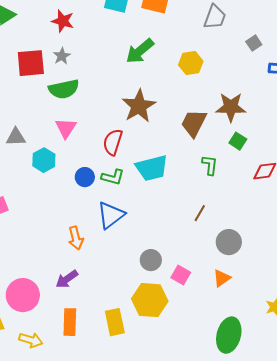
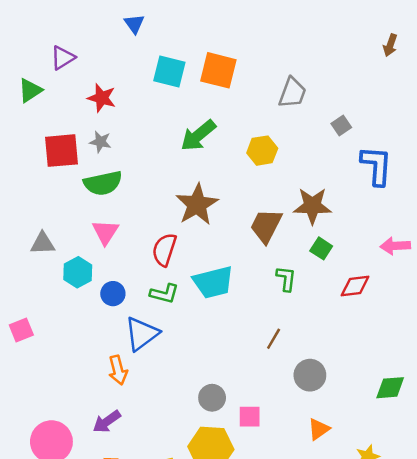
gray star: (62, 56) -> (100, 142), turned -30
blue circle: (85, 177) -> (113, 294), moved
blue triangle: (111, 215) -> (142, 334), moved
pink square: (181, 275) -> (250, 417), turned -30
orange triangle: (222, 278) -> (319, 429), moved

